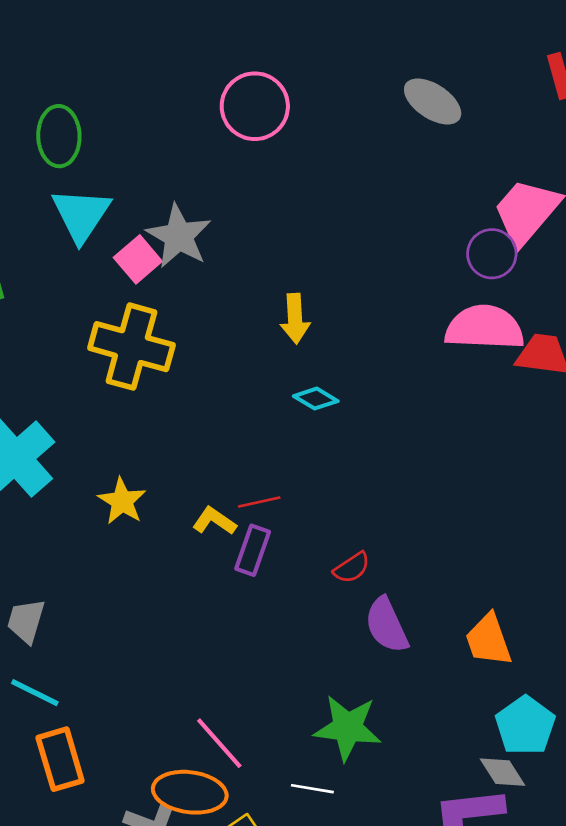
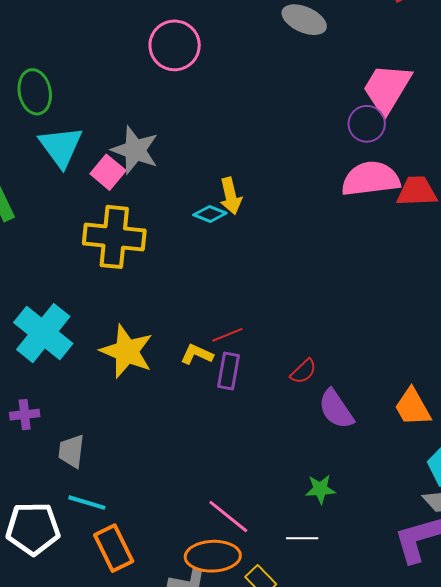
cyan diamond: (316, 399) -> (210, 214), moved
yellow star: (122, 501) -> (127, 351), size x1.5
green star: (348, 728) -> (320, 489), size x0.6

